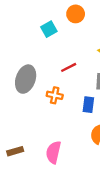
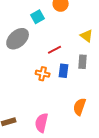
gray ellipse: (26, 79) -> (18, 39), moved, turned 30
blue rectangle: (88, 105) -> (64, 71), moved

